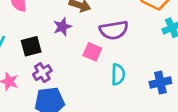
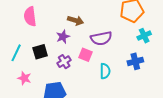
purple cross: (42, 73) -> (64, 62), moved
blue cross: (160, 82) -> (135, 61), moved

